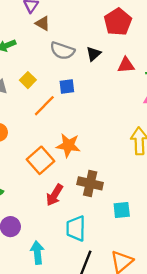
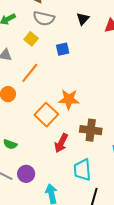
gray semicircle: (62, 51) -> (44, 18), moved
yellow square: (28, 80) -> (31, 39), moved
orange line: (44, 106) -> (30, 73), moved

